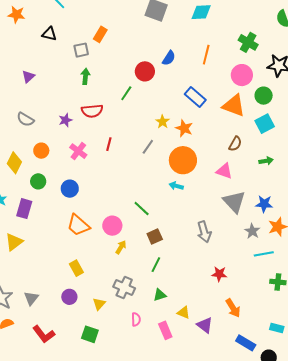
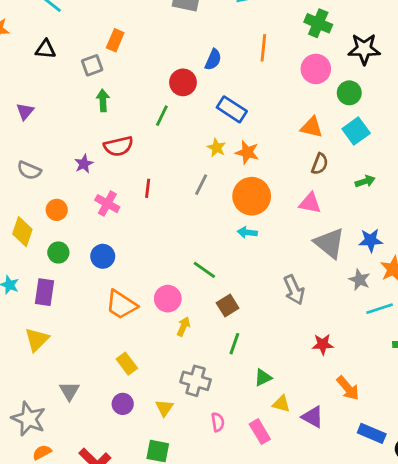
blue rectangle: (195, 97) -> (232, 109), moved
orange triangle: (234, 106) -> (312, 127), moved, size x0.7
green triangle: (160, 295) -> (263, 378), moved
gray triangle: (31, 298) -> (69, 391), moved

